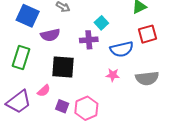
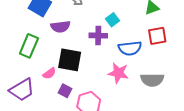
pink star: (113, 75) -> (118, 73), size x1.5
pink semicircle: (44, 91) -> (49, 73), moved
purple square: (62, 106) -> (65, 91), moved

